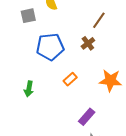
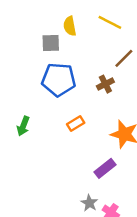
gray square: (28, 16) -> (51, 43), moved
purple rectangle: (87, 117) -> (105, 168), moved

